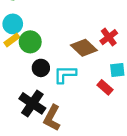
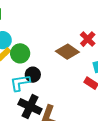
cyan L-shape: (65, 74) -> (20, 83), moved

